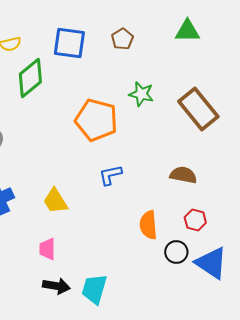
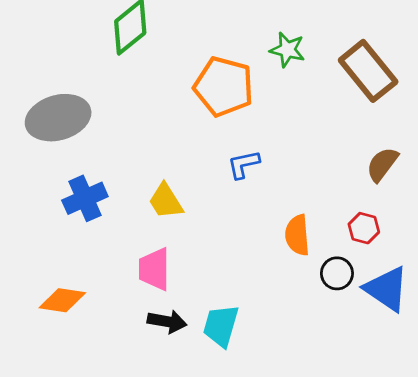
brown semicircle: (183, 175) -> (382, 164), moved, turned -64
pink trapezoid: (47, 249) -> (154, 269), size x1.4

